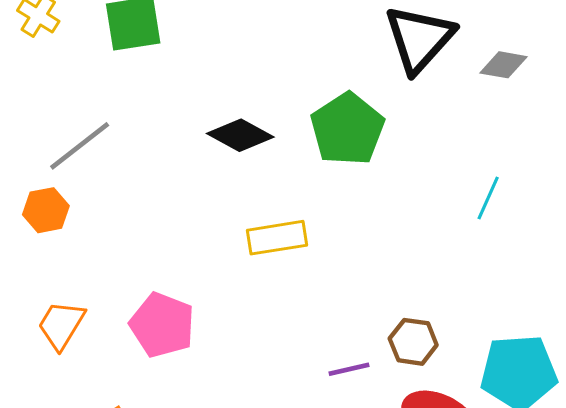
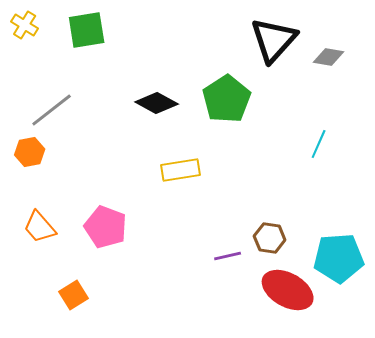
orange trapezoid: (61, 325) -> (40, 227), turned -72

